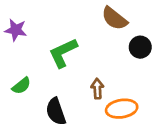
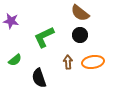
black circle: (140, 47) -> (80, 35), moved
orange ellipse: (122, 109) -> (93, 62), moved

